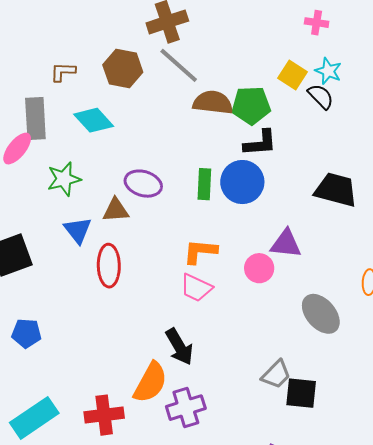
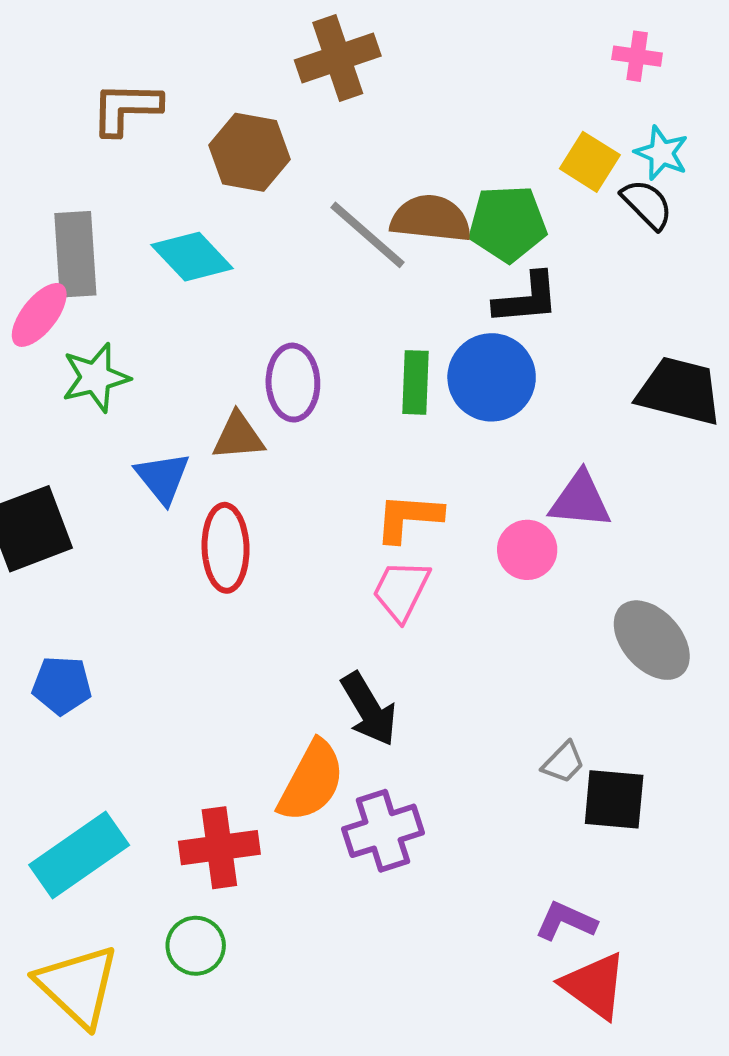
gray line: (179, 65) -> (368, 235), moved
brown L-shape: (63, 72) -> (126, 108), moved, size x1.4
green star: (64, 179) -> (96, 378), moved
purple ellipse: (143, 184) -> (293, 383), turned 72
pink trapezoid: (196, 288) -> (401, 590), turned 92
gray trapezoid: (276, 374) -> (563, 763), size x0.7

